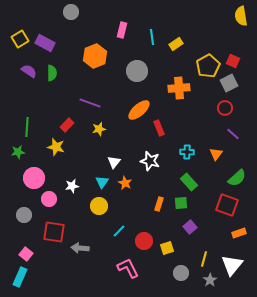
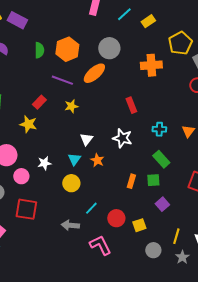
cyan line: (152, 37) -> (124, 14), turned 56
orange hexagon: (95, 56) -> (67, 49), moved
green semicircle: (52, 73) -> (39, 50), moved
orange ellipse: (139, 110) -> (94, 73), moved
gray arrow: (80, 248) -> (70, 225), moved

